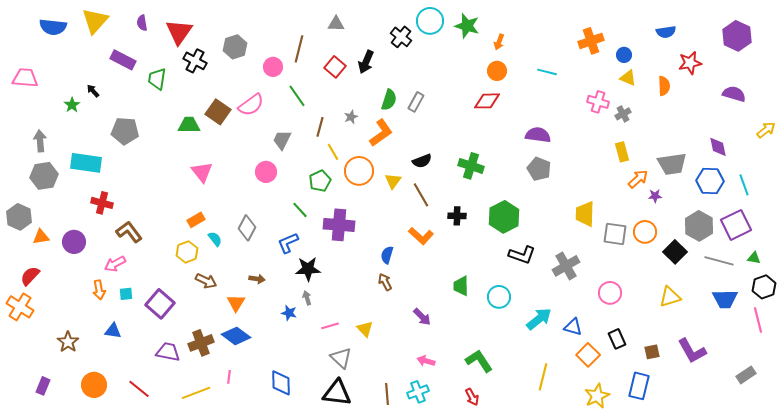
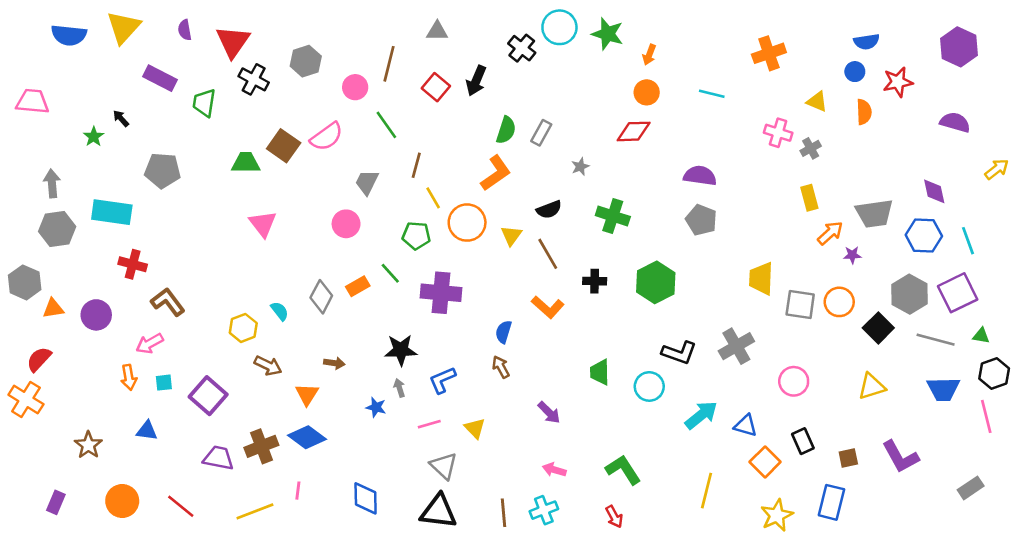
blue circle: (624, 55) -> (855, 72), moved
gray star: (351, 117) -> (580, 167), moved
green pentagon: (320, 181) -> (416, 236), turned 30
orange rectangle: (196, 220) -> (358, 286), moved
blue L-shape: (288, 243) -> (442, 380), moved
black L-shape: (522, 255) -> (679, 353), moved

